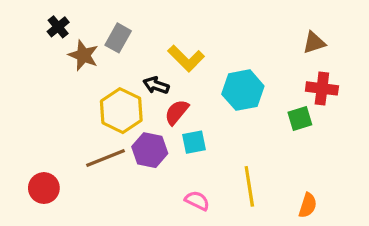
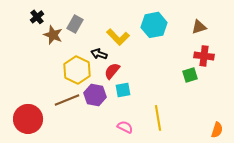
cyan hexagon: (243, 90) -> (154, 25), moved
red circle: (44, 188) -> (28, 119), size x1.5
orange semicircle: (308, 205) -> (217, 130), moved

